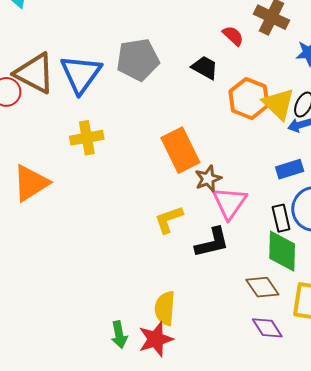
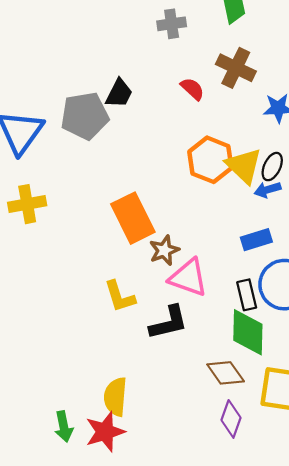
black trapezoid: (205, 68) -> (119, 93), moved, turned 88
pink triangle: (229, 203) -> (188, 278), turned -45
yellow L-shape: (169, 219) -> (120, 296), turned -88
purple diamond: (267, 328) -> (231, 419), turned 52

